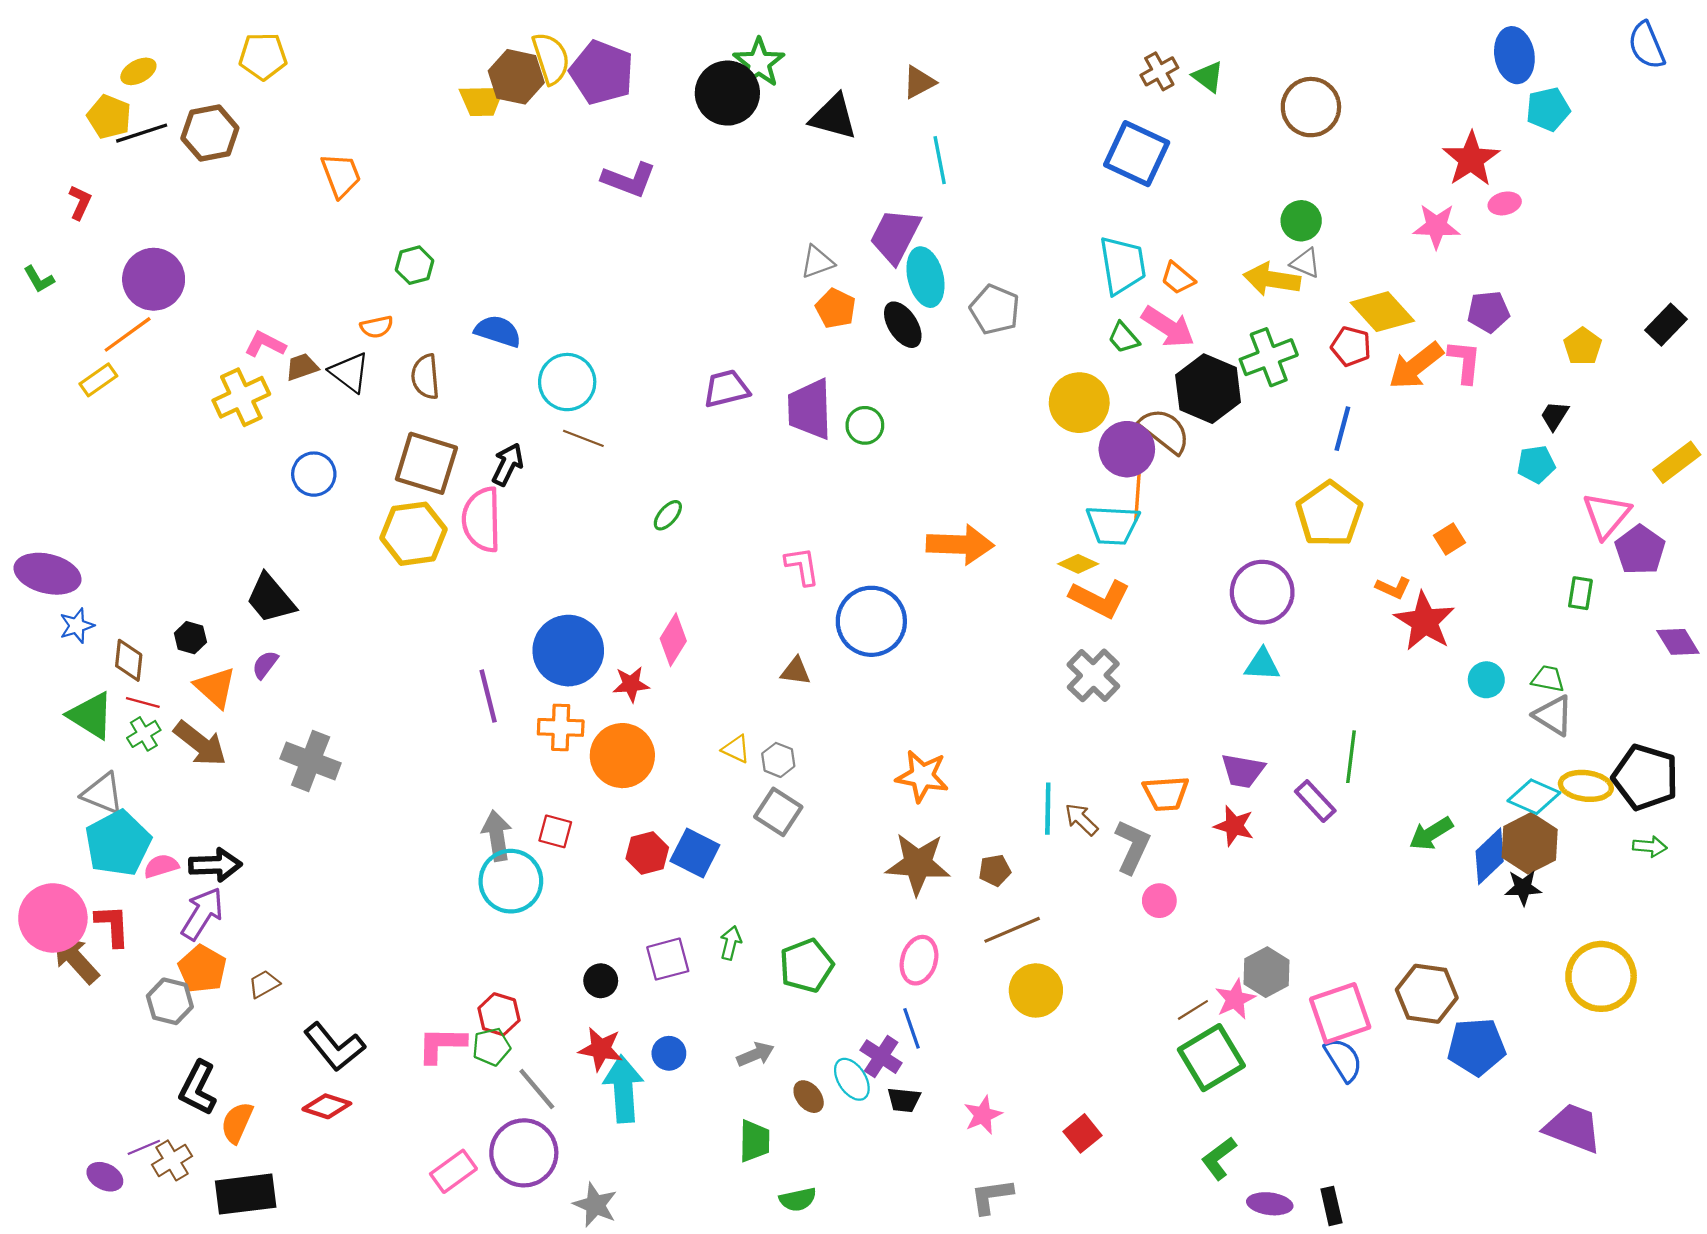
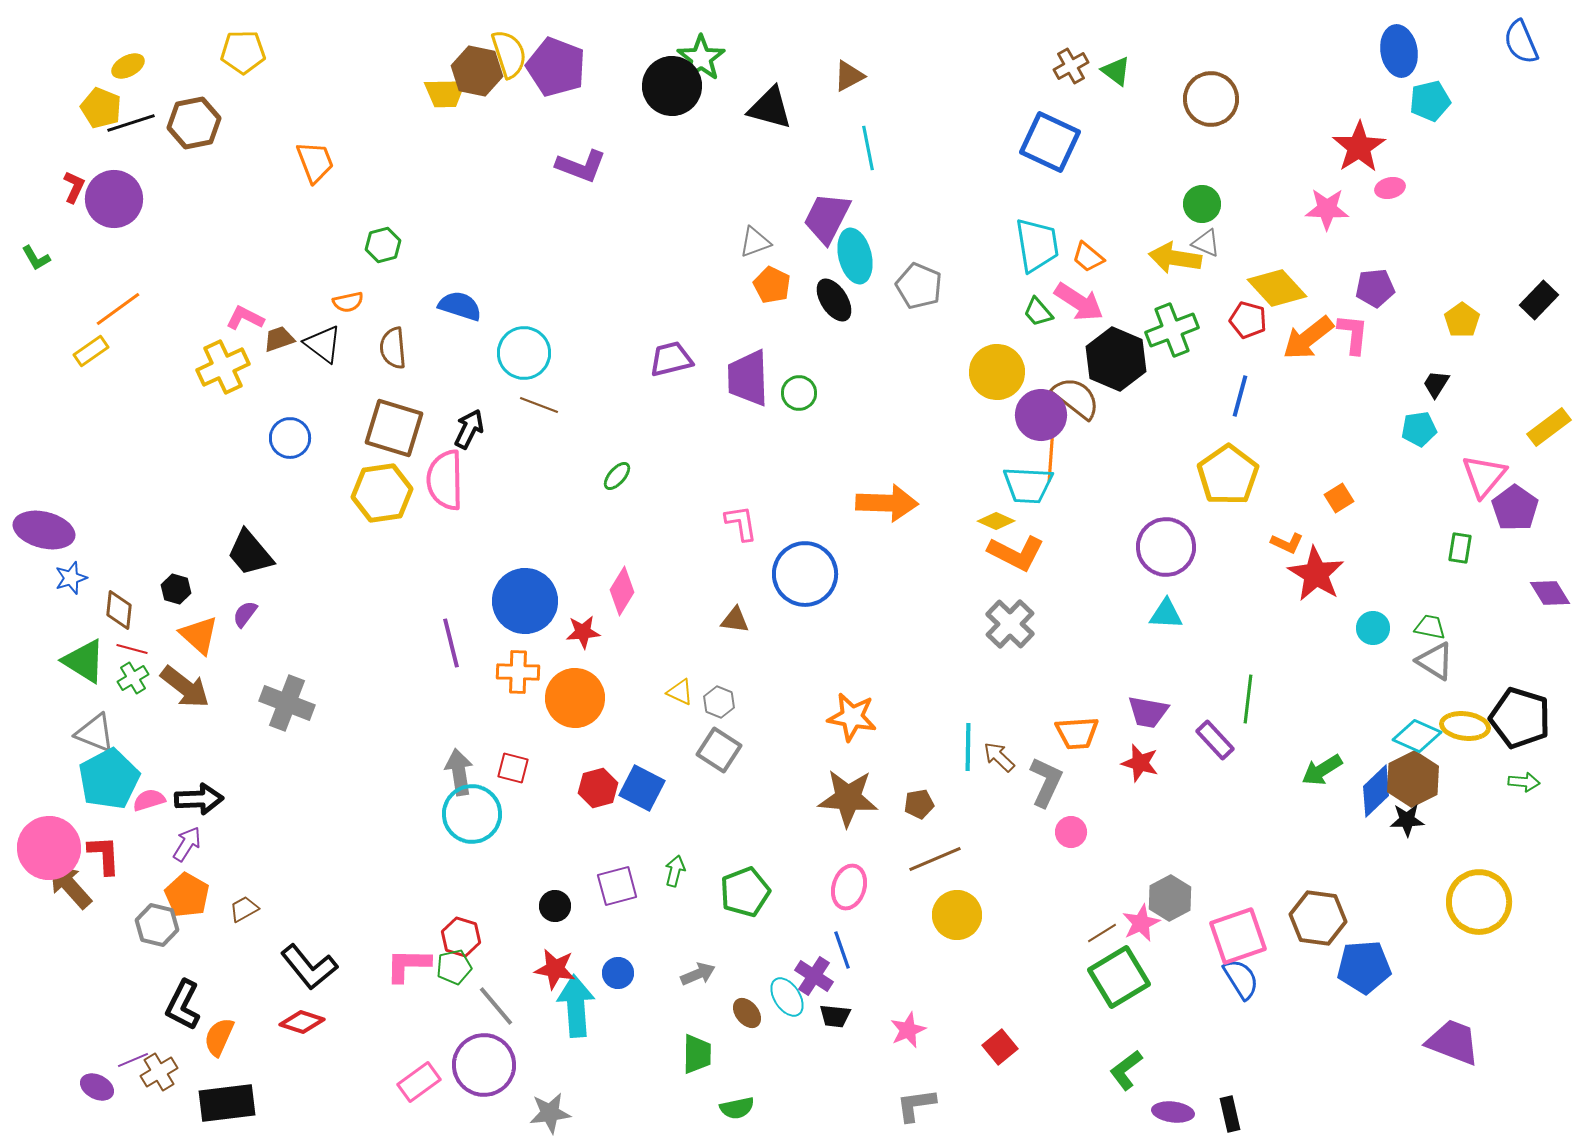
purple circle: (154, 279) -> (114, 199), moved
purple arrow: (202, 914) -> (187, 844), size x0.7
gray star: (595, 1205) -> (550, 1113), turned -30

